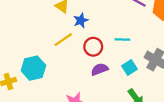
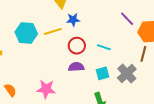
cyan hexagon: (33, 68) -> (26, 33), moved

